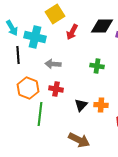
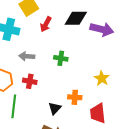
green cross: (97, 66) -> (61, 58), moved
black triangle: (81, 105) -> (55, 108), moved

